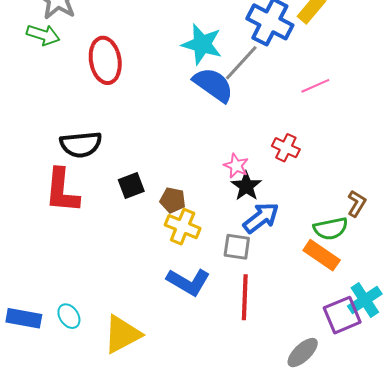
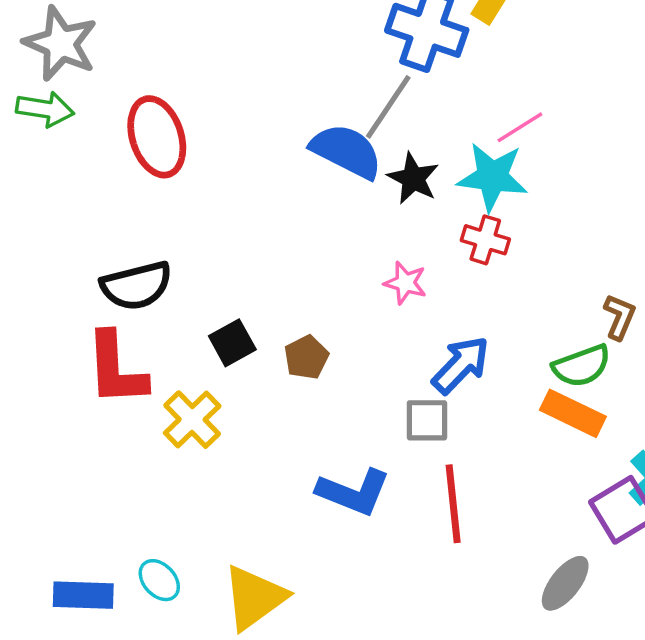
cyan star: (202, 44) -> (492, 177), moved
black star: (246, 186) -> (413, 178), moved
brown pentagon: (173, 200) -> (306, 357), turned -30
yellow cross: (183, 227) -> (192, 420), moved, turned 32

